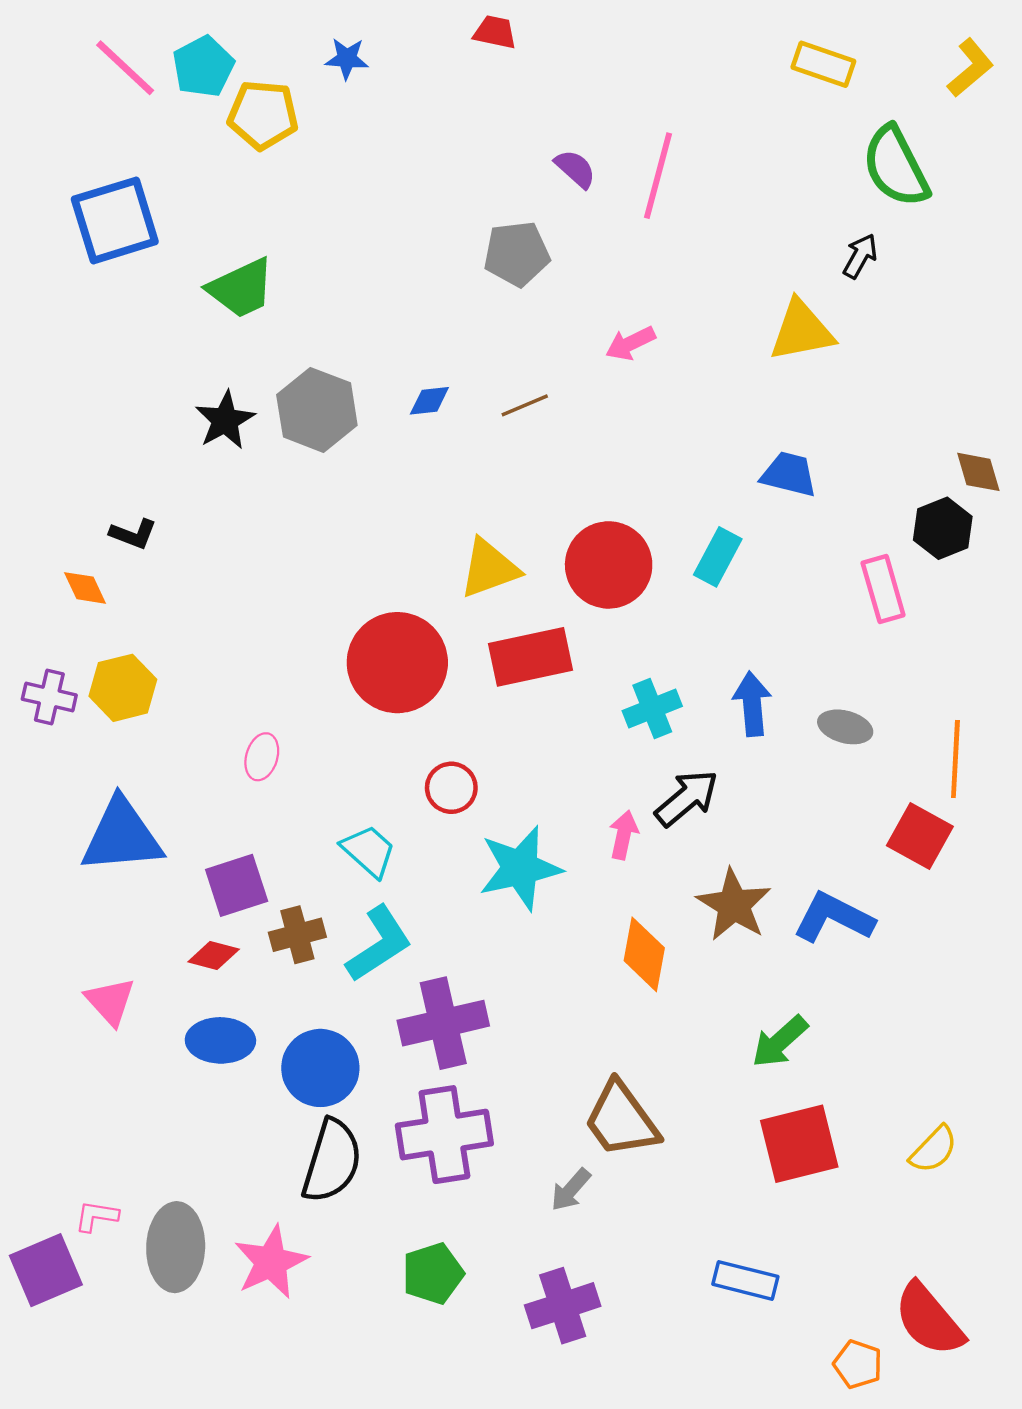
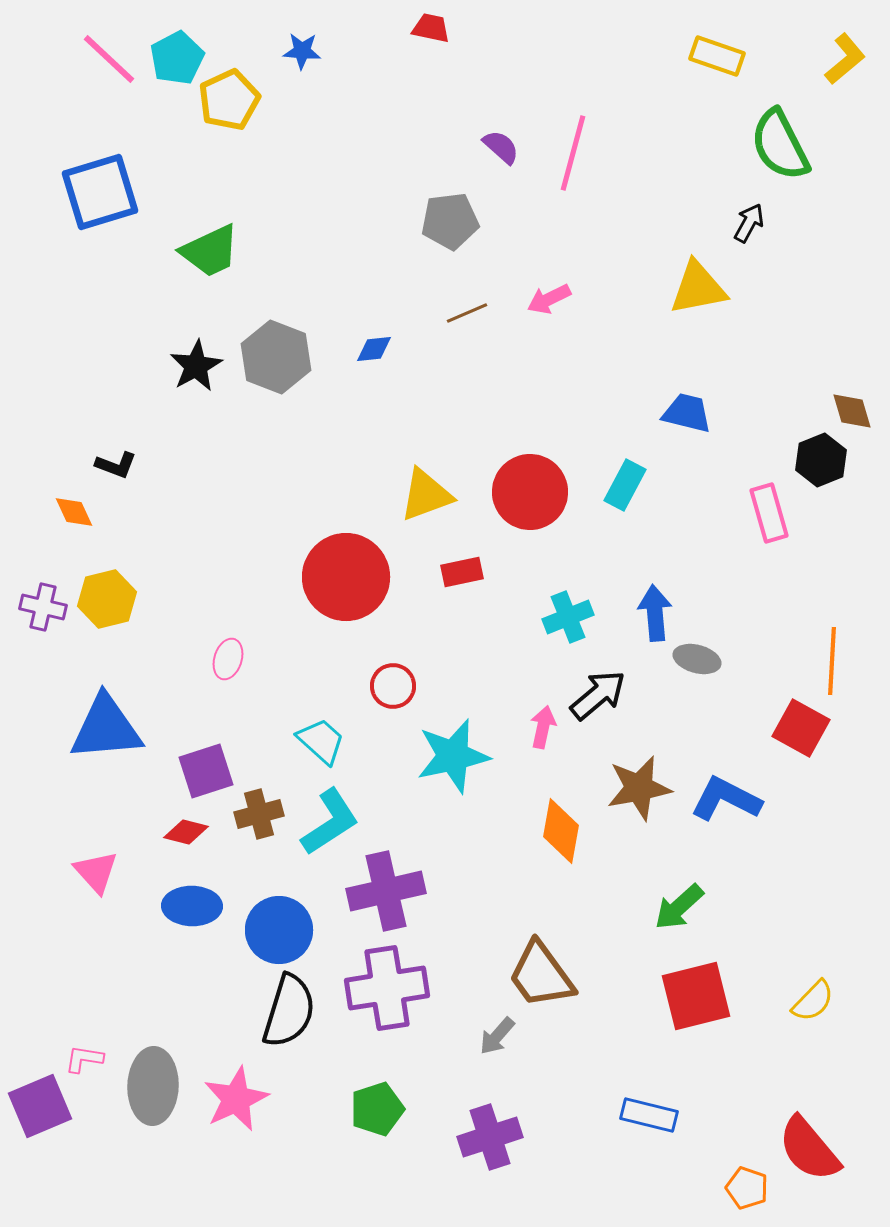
yellow pentagon: (263, 115) -> (229, 100), turned -30
brown line: (525, 405) -> (467, 313), moved
red rectangle: (531, 657) -> (462, 572), size x0.6
gray ellipse: (845, 727) -> (697, 659), moved
brown star: (734, 905) -> (639, 788), turned 30

